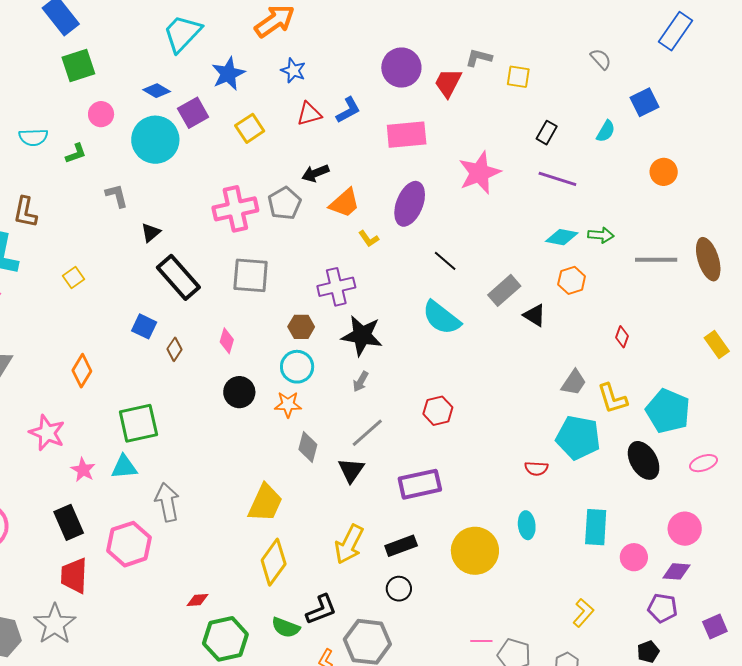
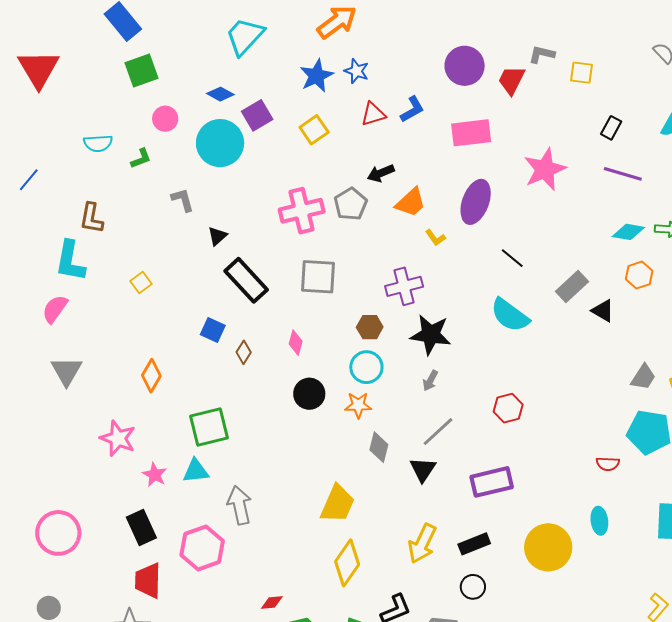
blue star: (228, 74) -> (316, 76), moved

